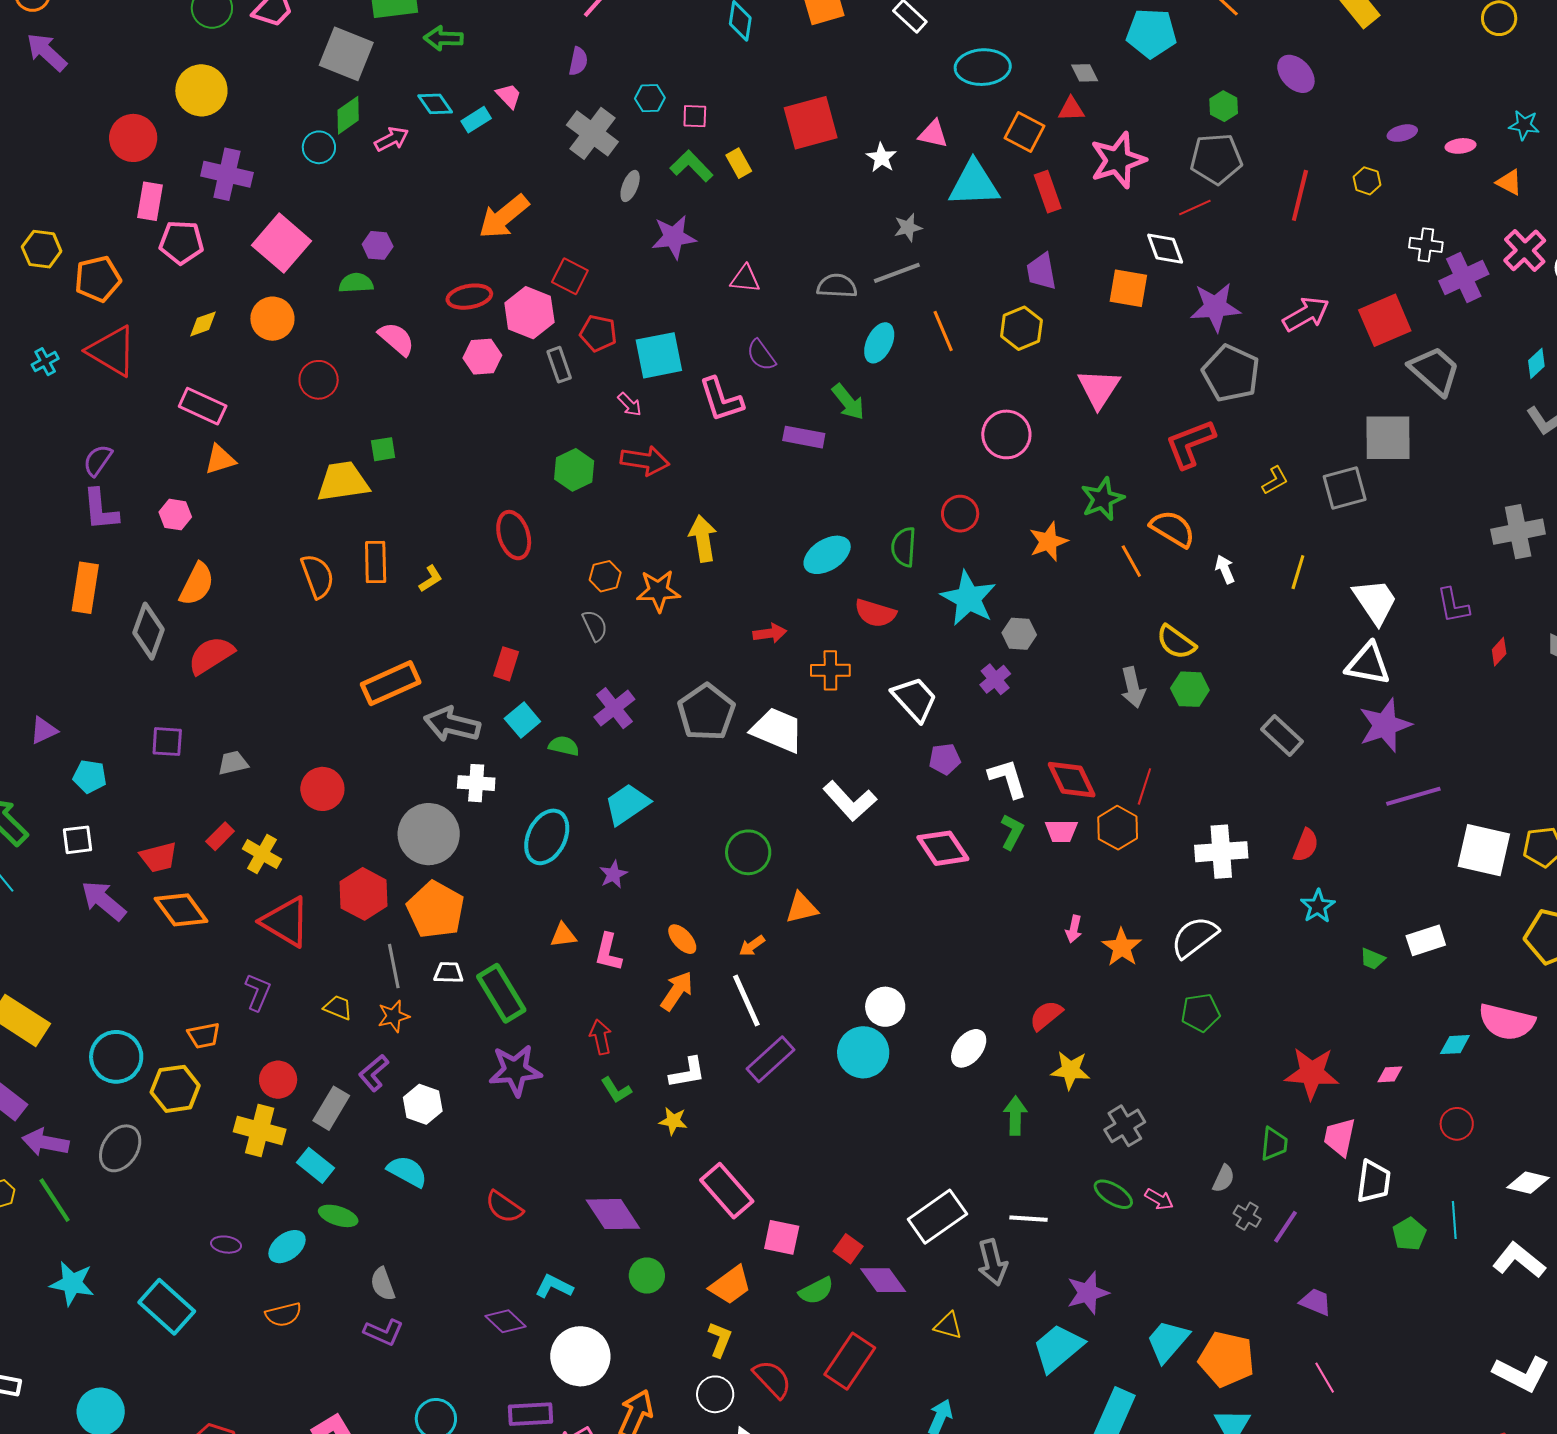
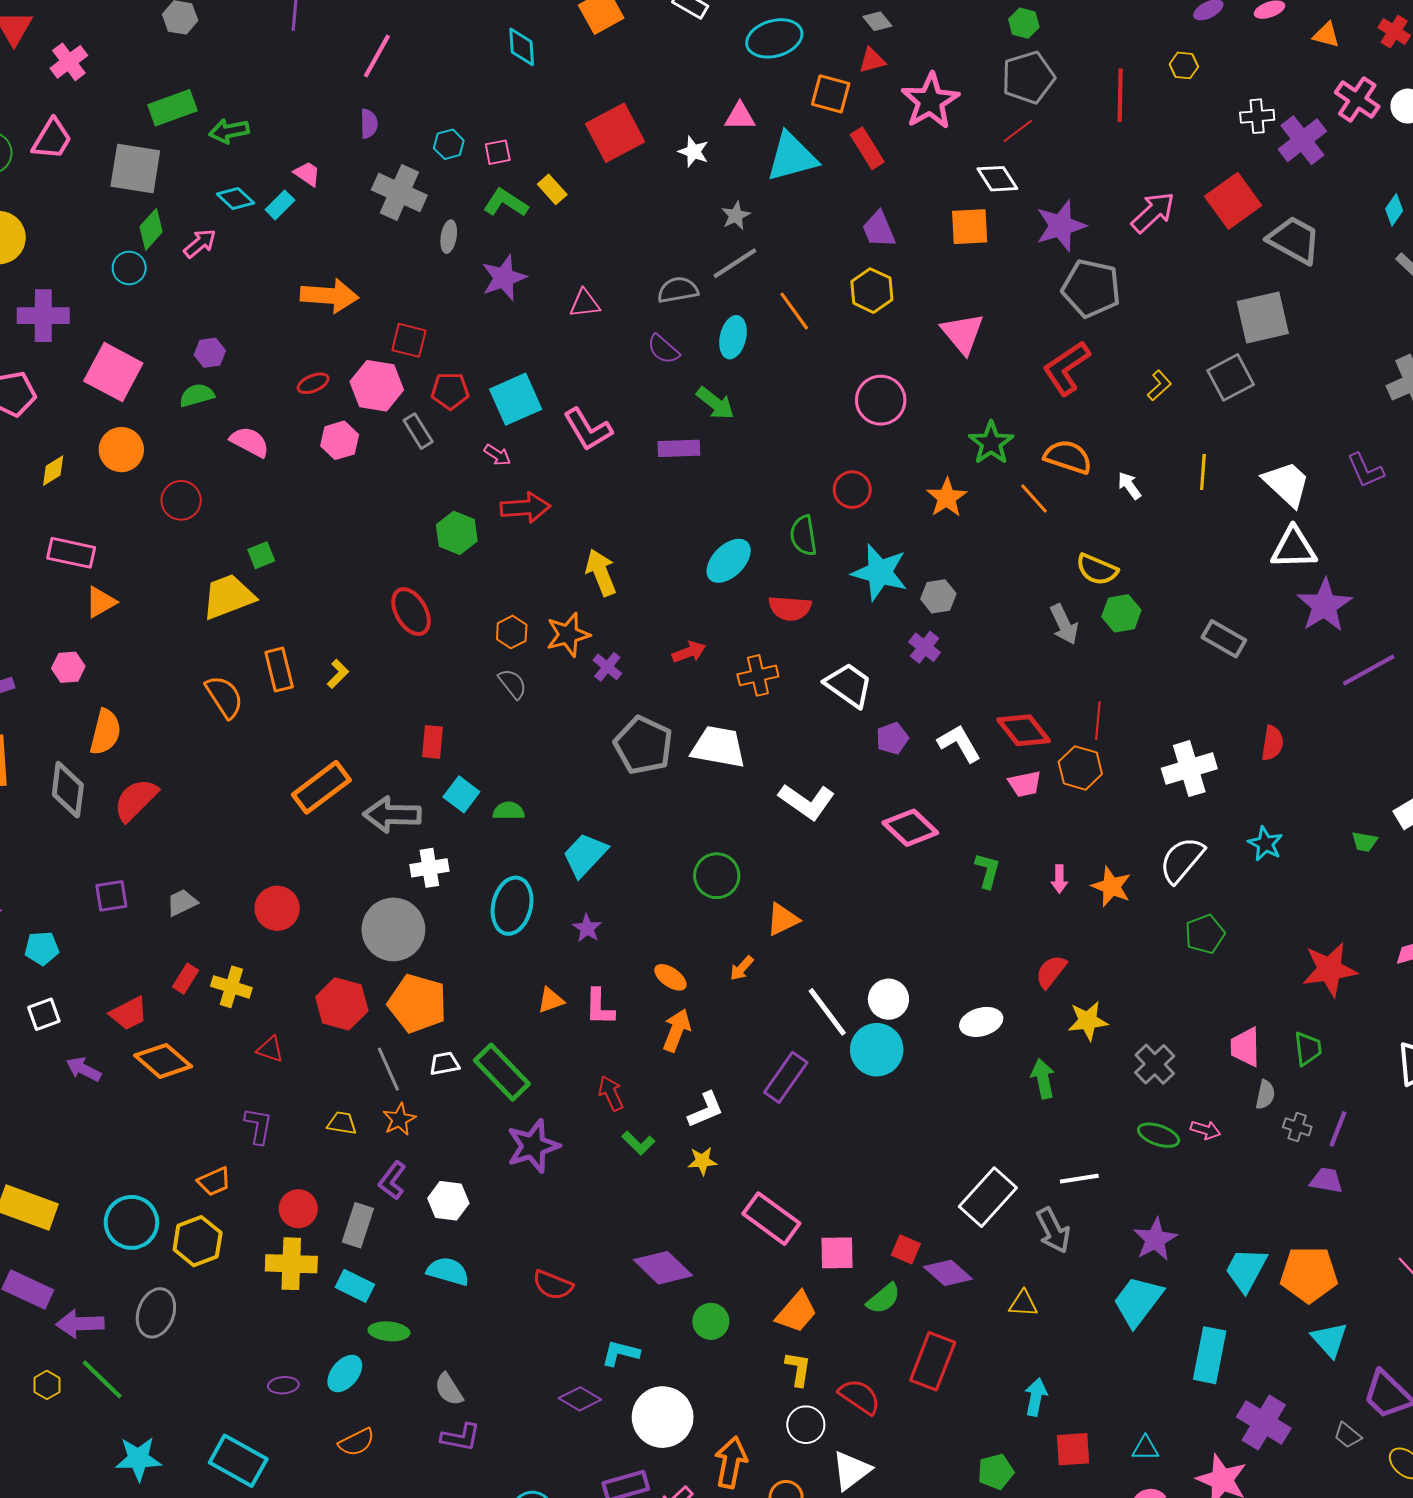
orange arrow: (504, 217) -> (329, 296), turned -124
red ellipse: (469, 297) -> (313, 383), size x0.7
purple semicircle: (761, 355) -> (663, 349), moved
purple cross: (614, 708) -> (607, 667), moved, size x0.7
green L-shape: (1012, 832) -> (988, 871), moved
purple arrow: (104, 901) -> (84, 1069), size x0.7
cyan star: (1318, 906) -> (1265, 844), moved
red triangle: (286, 922) -> (270, 1049), size x0.5
white line: (746, 1000) -> (827, 1012), moved
white ellipse: (969, 1048) -> (981, 1022), turned 48
pink trapezoid: (1340, 1137) -> (1245, 1047), moved
purple trapezoid: (1316, 1302) -> (1326, 1180), moved

